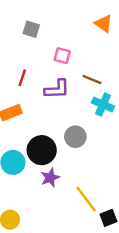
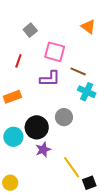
gray square: (31, 29) -> (30, 30), turned 32
pink square: (62, 56) -> (55, 52), size x1.5
red line: (22, 78) -> (18, 61), moved

